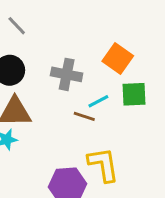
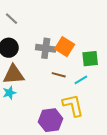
orange square: (118, 58) -> (65, 47), moved
cyan line: (98, 101) -> (81, 80), moved

